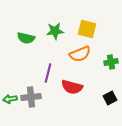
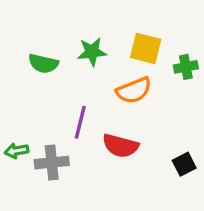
green cross: (111, 62) -> (186, 67), moved
green arrow: (10, 99) -> (16, 151), moved

